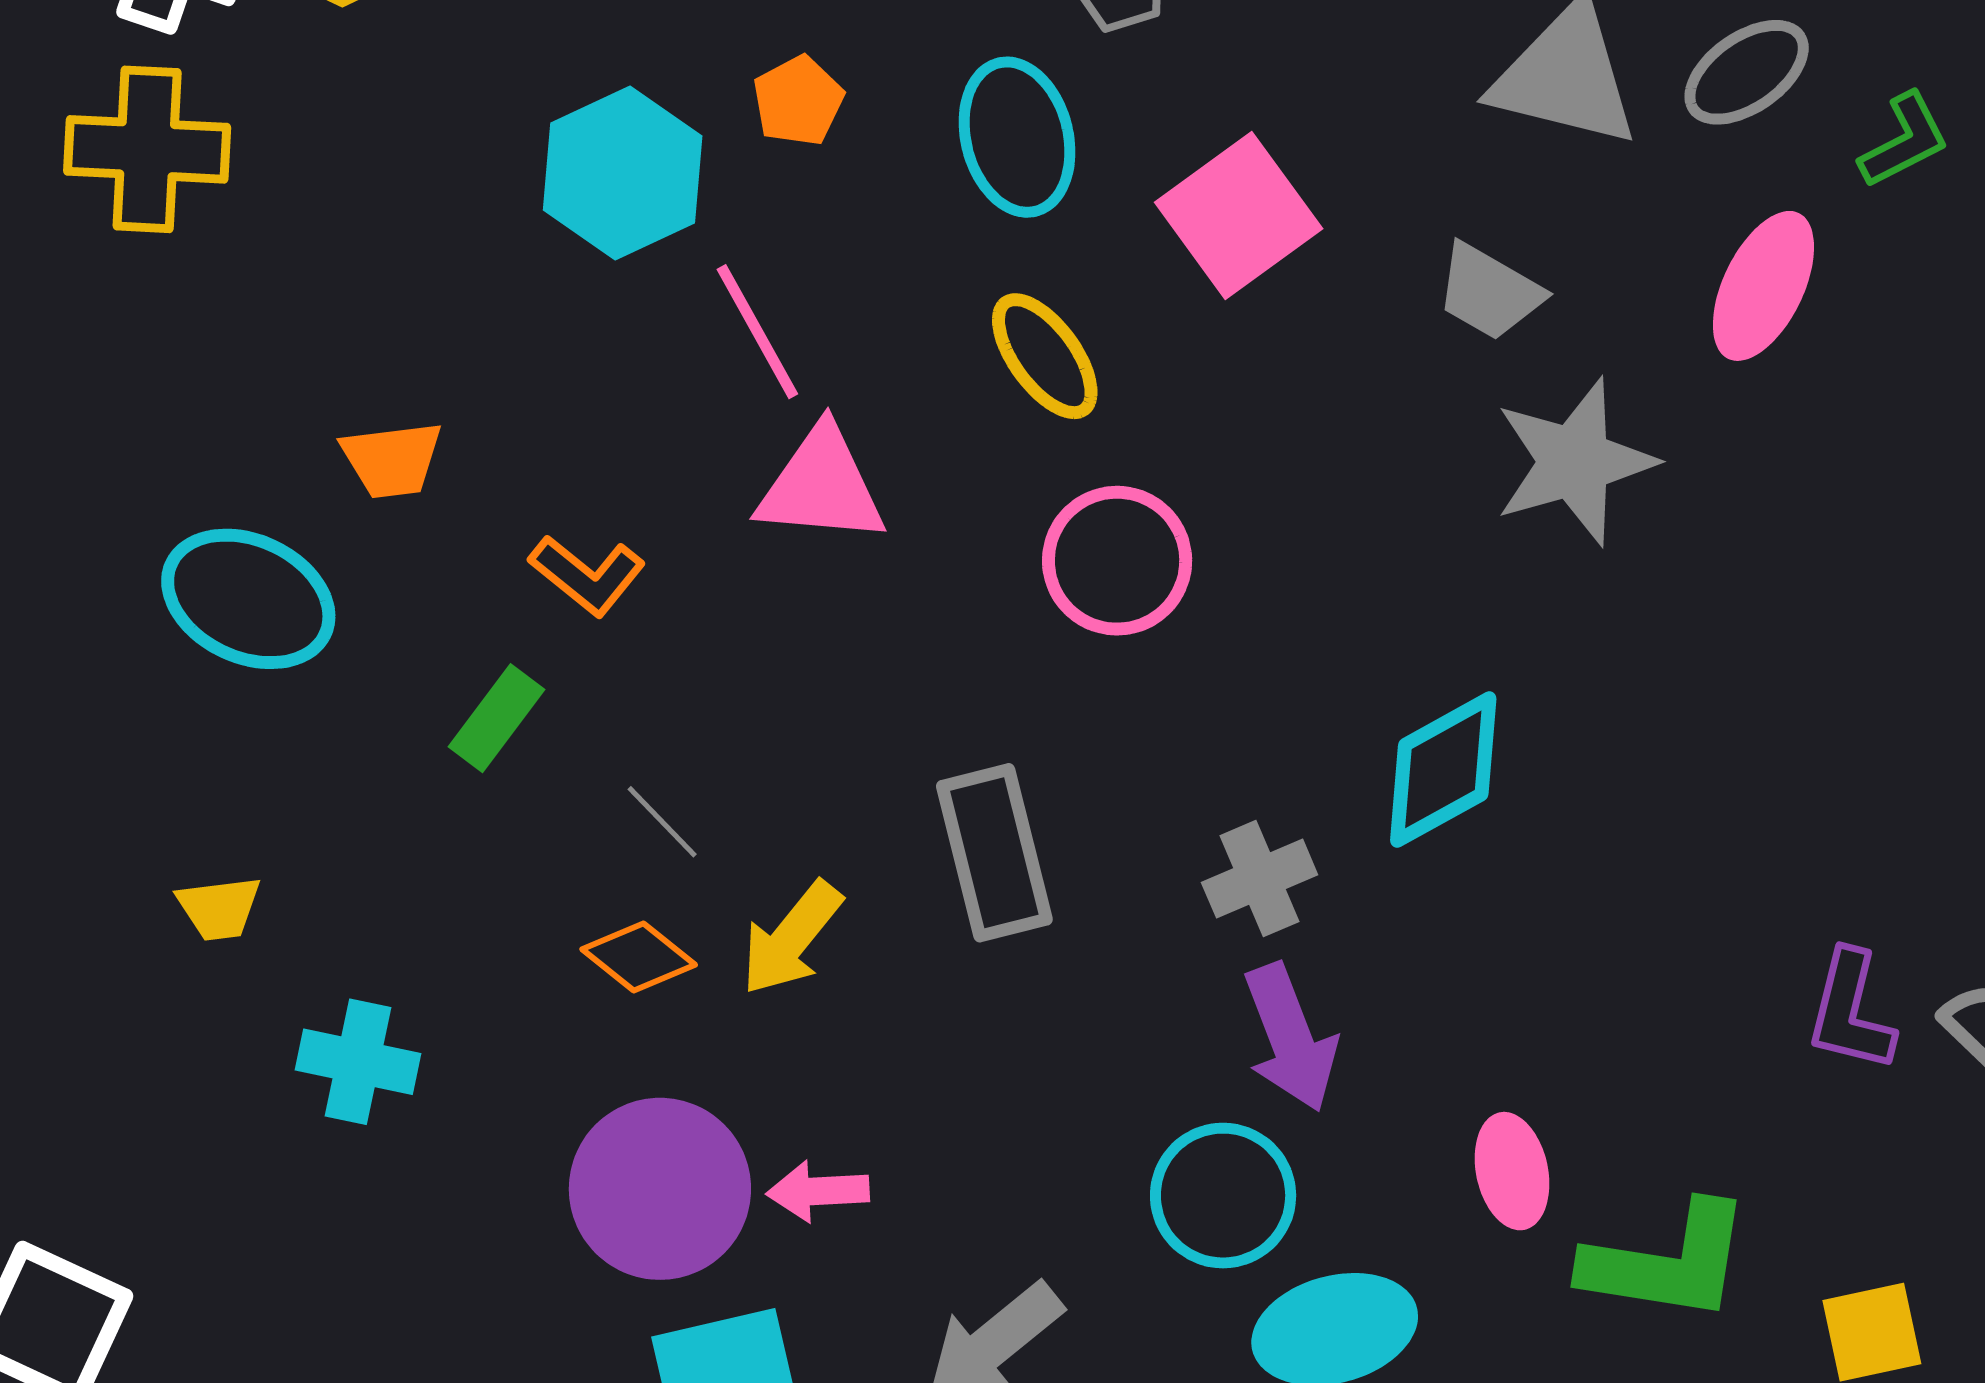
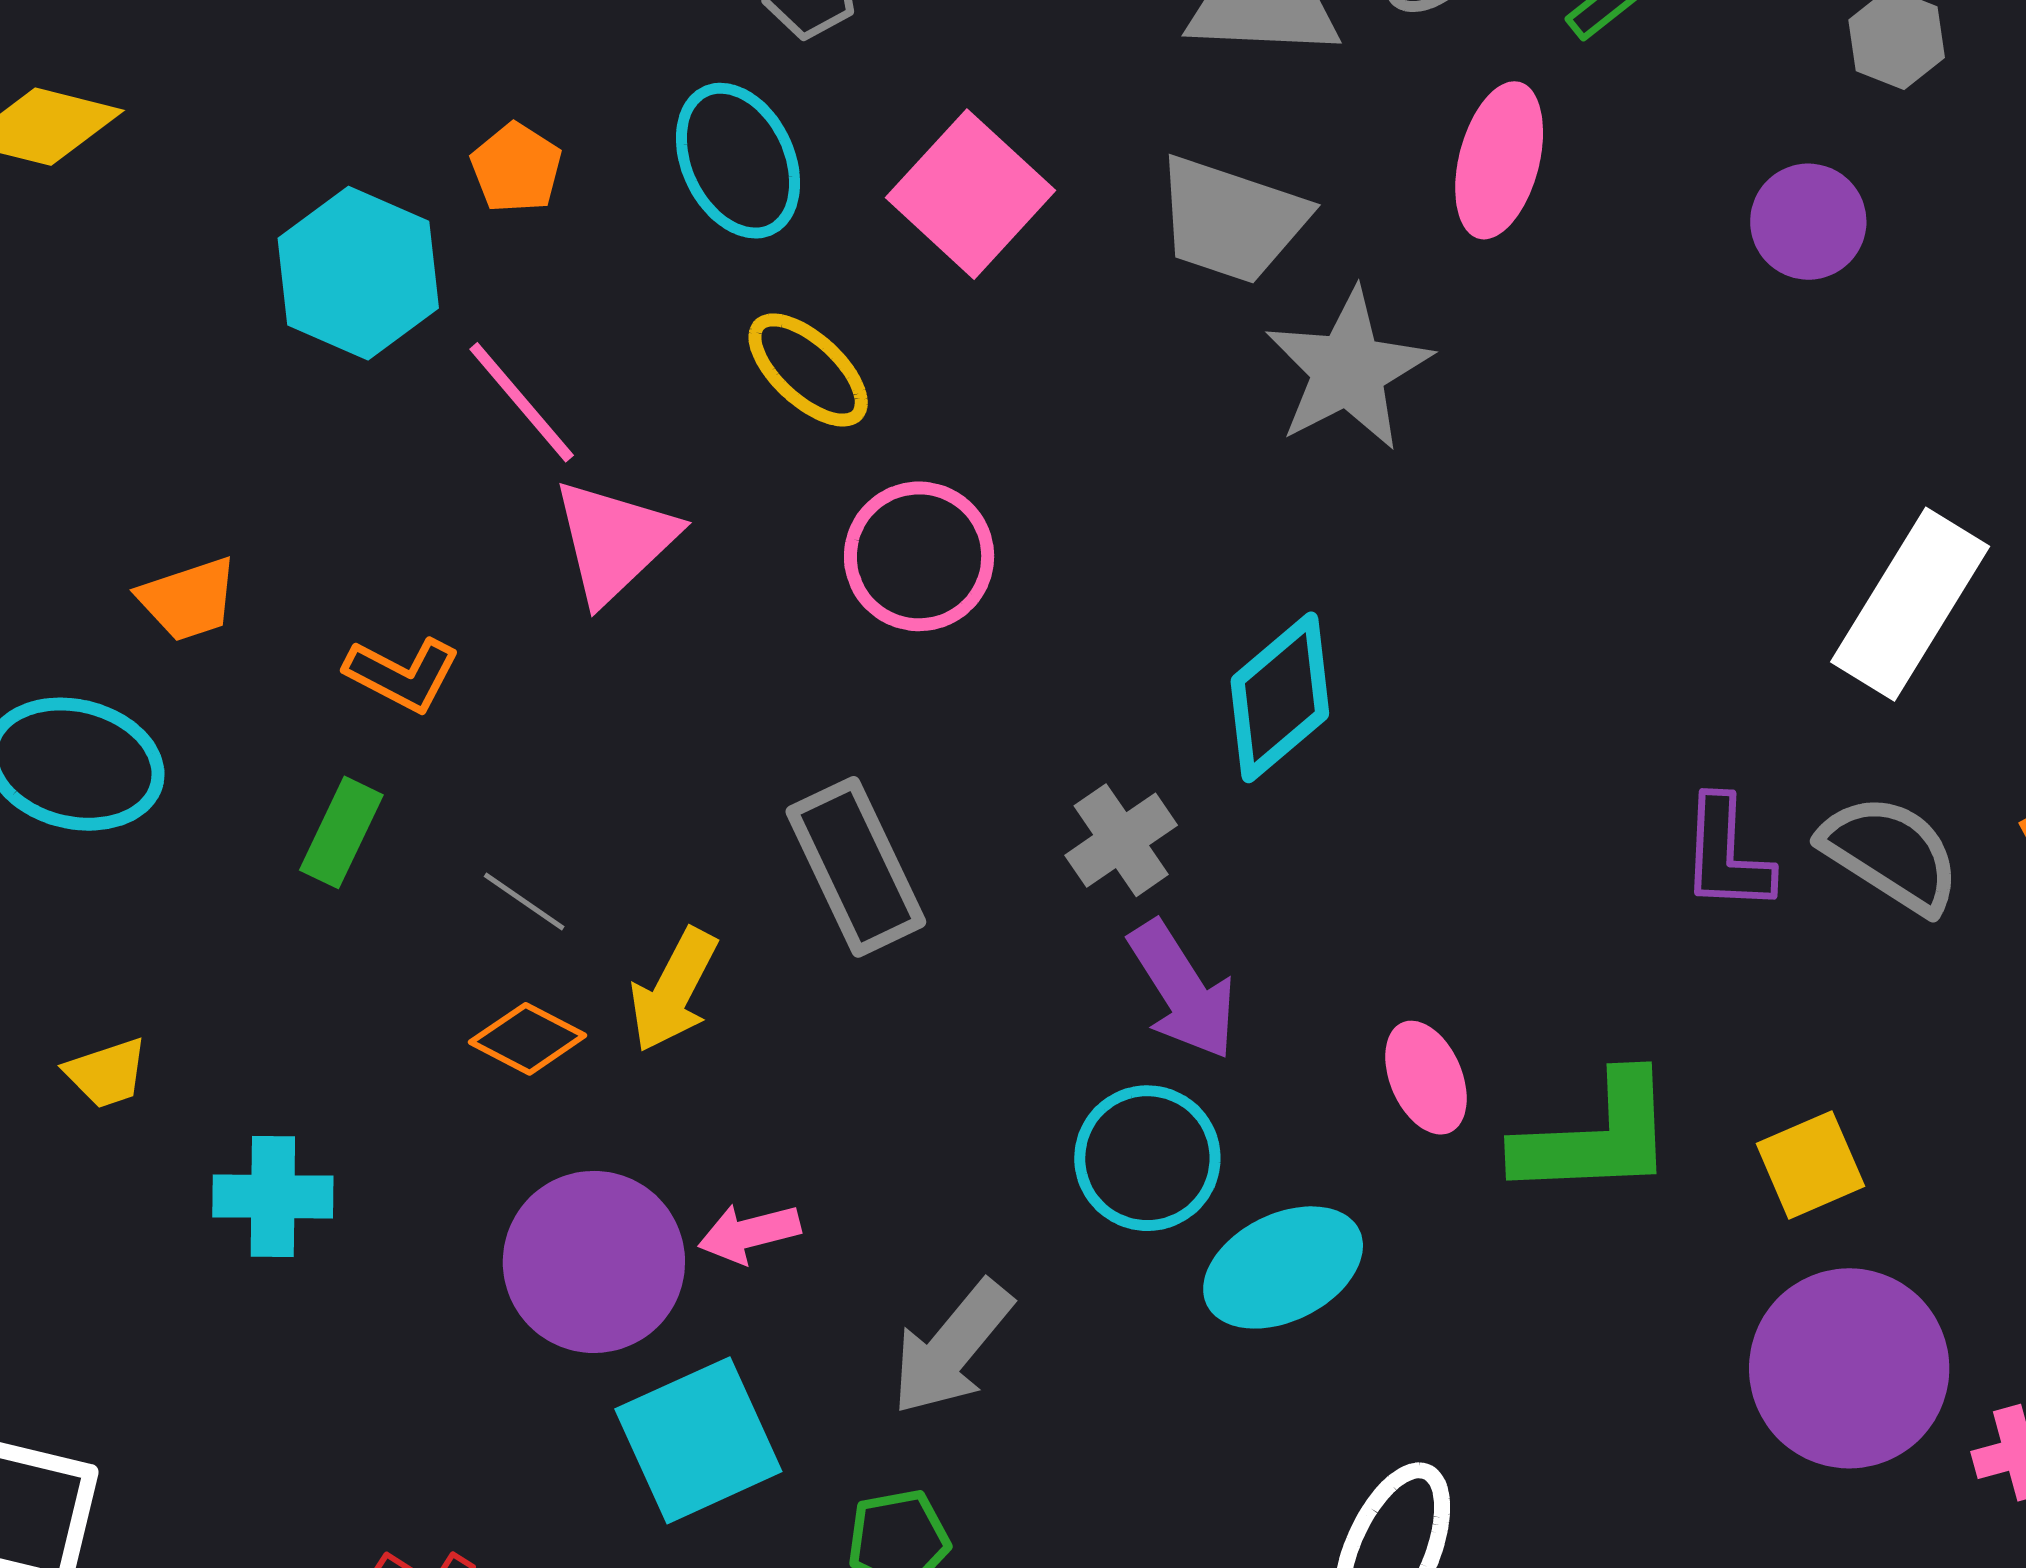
gray trapezoid: (1489, 292) -> (1231, 220), size x1.4
pink triangle: (821, 486) -> (614, 541), turned -37

